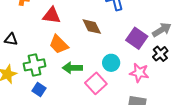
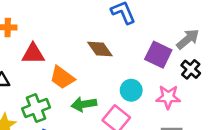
red triangle: (52, 15) -> (33, 54), moved

